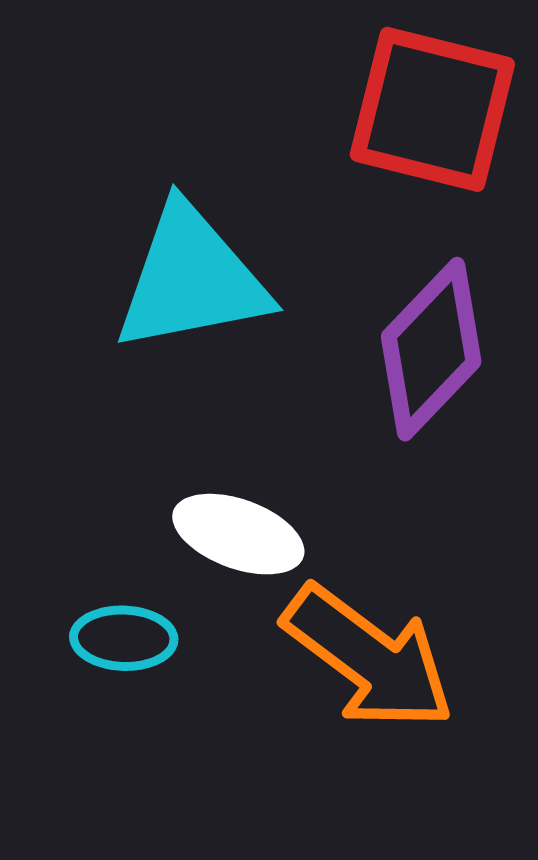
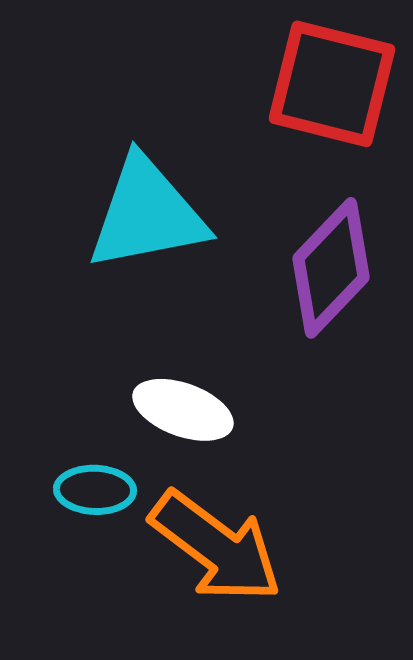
orange arrow: (369, 658) -> (216, 547), moved

